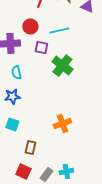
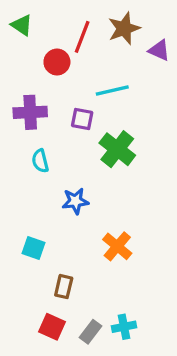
red circle: (30, 26) -> (57, 62), moved
blue star: (12, 96) -> (75, 201), moved
orange cross: (62, 123) -> (117, 246), turned -30

